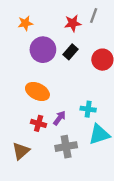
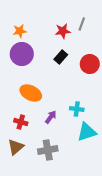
purple circle: (43, 50) -> (22, 54), moved
red cross: (39, 123) -> (21, 122), moved
gray cross: (66, 147) -> (48, 150), moved

